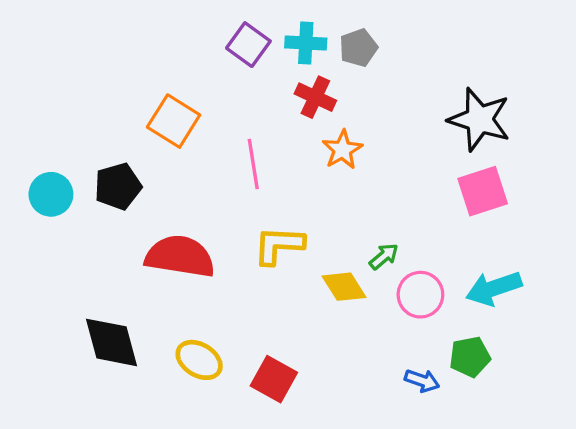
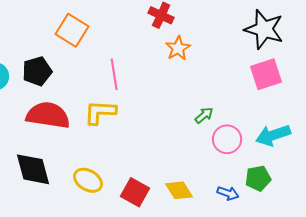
pink line: (253, 164) -> (114, 74), moved
yellow L-shape: (279, 245) -> (100, 112), moved
red semicircle: (180, 256) -> (48, 115), moved
yellow diamond: (344, 287) -> (179, 190), moved

